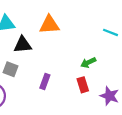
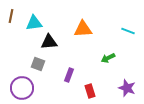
orange triangle: (49, 25) -> (83, 29), moved
red rectangle: (83, 85) -> (90, 91), moved

